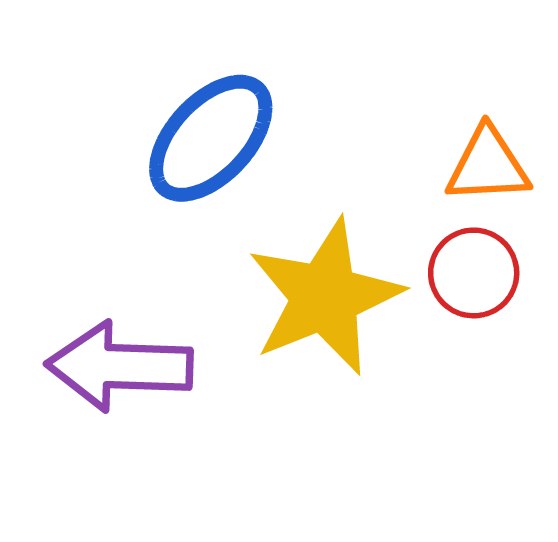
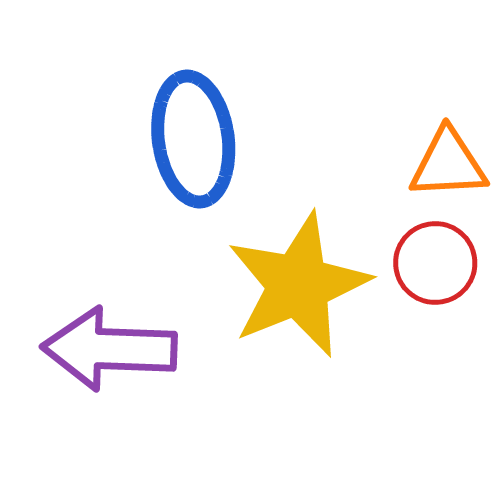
blue ellipse: (211, 138) -> (193, 139), turned -51

